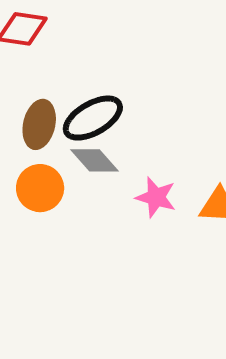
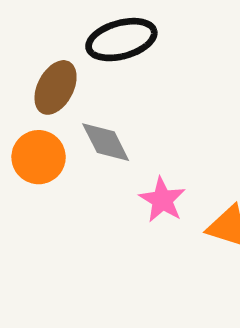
black ellipse: (93, 118) -> (121, 40), moved

